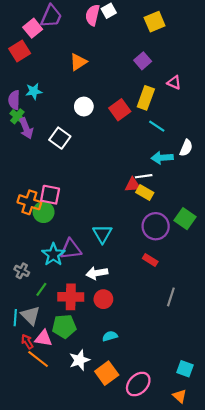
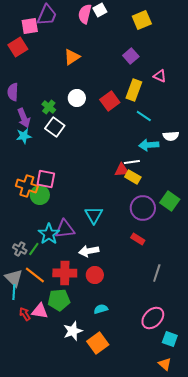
pink square: (33, 28) -> (30, 26), turned 30
cyan star: (34, 91) -> (24, 136), moved
green cross: (17, 116) -> (49, 107), moved
white semicircle: (186, 148) -> (171, 136), turned 63
green line: (41, 289) -> (34, 249), moved
gray triangle: (30, 315) -> (14, 278), moved
orange line: (38, 359) -> (35, 275), moved
pink ellipse: (138, 384) -> (153, 318), moved

